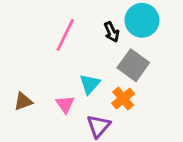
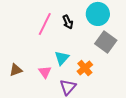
black arrow: (112, 32) -> (68, 22), moved
gray square: (133, 65) -> (106, 42), moved

